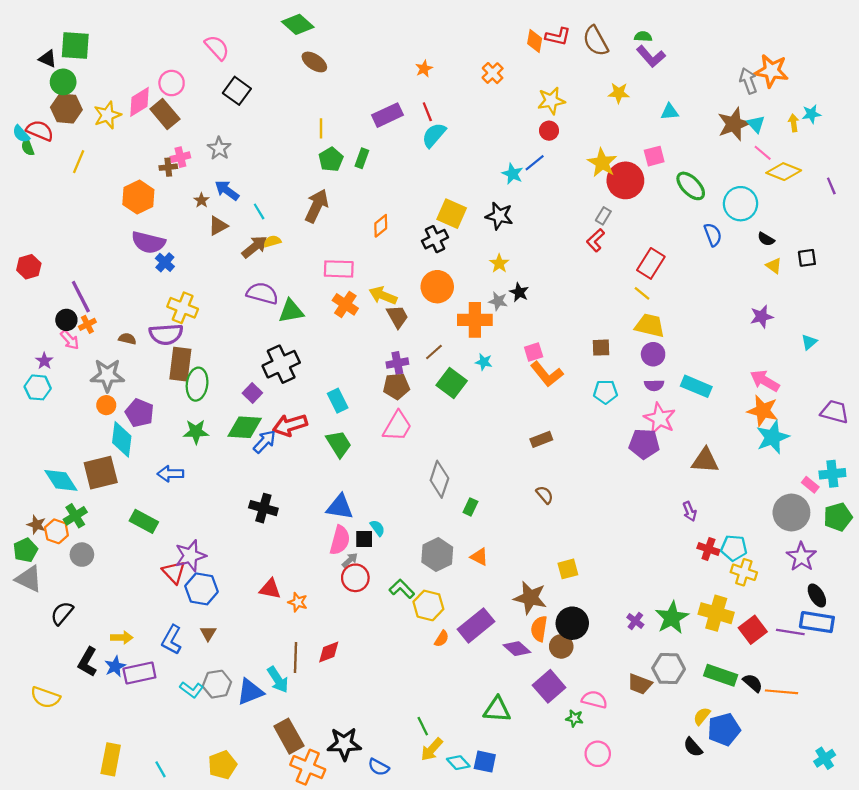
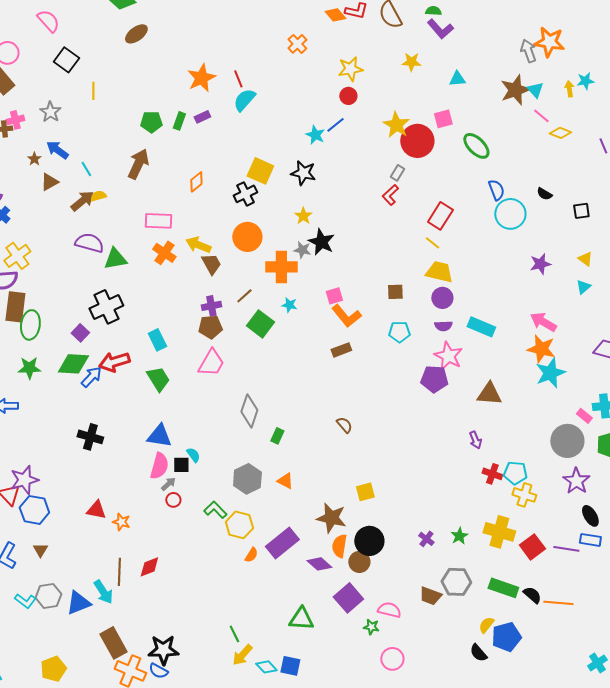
orange diamond: (535, 41) -> (335, 15), turned -50
brown ellipse: (314, 62) -> (136, 34), turned -70
orange star: (424, 69) -> (201, 78), moved, size x1.8
purple rectangle: (387, 115) -> (202, 117), moved, size x0.6
yellow line: (321, 128) -> (93, 91), moved
green pentagon: (331, 159) -> (151, 122), turned 30
yellow diamond: (784, 172) -> (560, 133), size x0.7
cyan circle: (741, 204) -> (510, 214), moved
yellow triangle: (774, 266) -> (585, 259), moved
black star: (519, 292) -> (321, 242), size x1.5
yellow cross: (183, 308) -> (17, 256), turned 32
brown rectangle: (541, 439) -> (341, 350), moved
red circle: (355, 578) -> (173, 500), size x0.6
green star: (672, 618) -> (459, 536), size x0.6
blue rectangle: (817, 622) -> (590, 540), size x0.7
blue semicircle: (379, 767) -> (158, 671), moved

